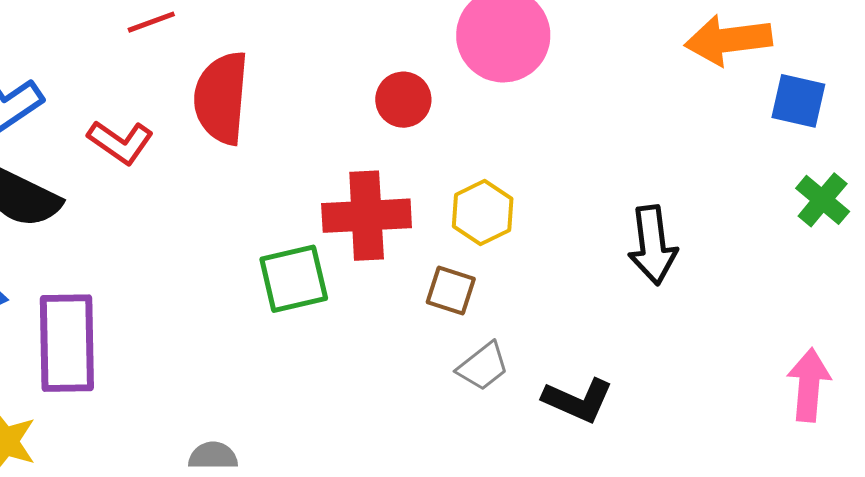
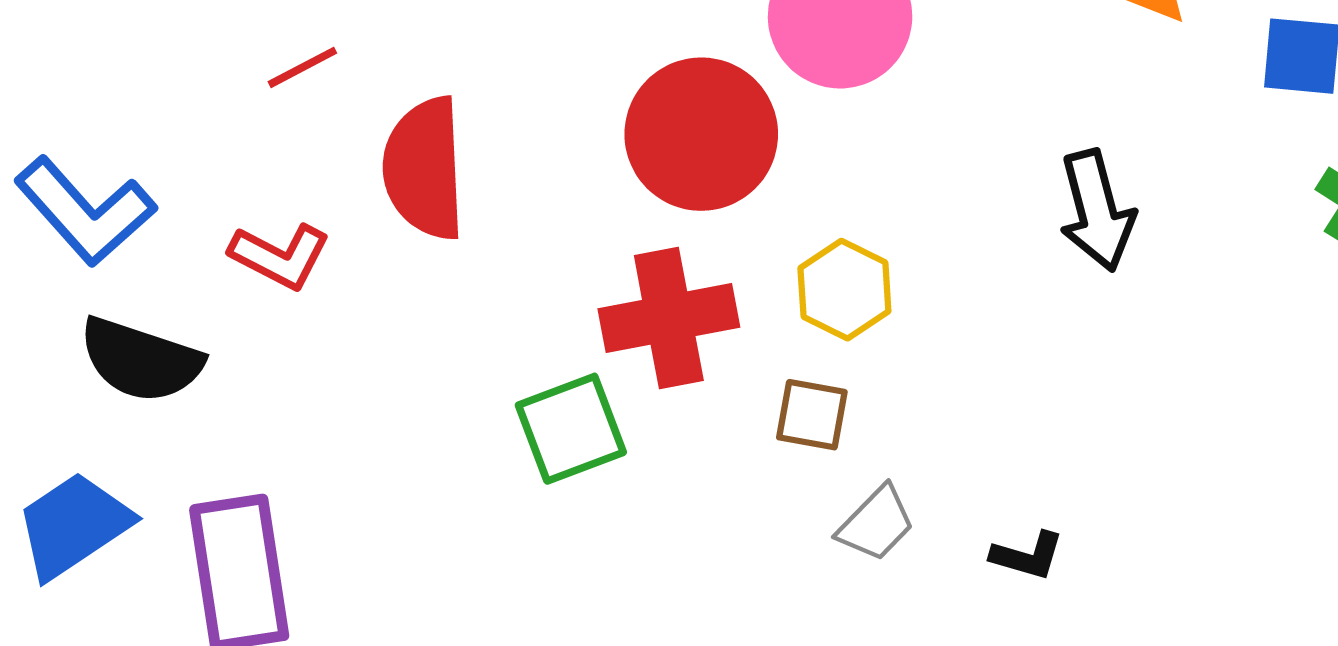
red circle: (403, 100) -> (701, 134), size x1.8
black arrow: (653, 245) -> (1097, 211), moved
black L-shape: (578, 400) -> (1027, 556), size x0.7

